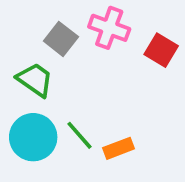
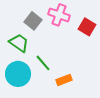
green line: (80, 135) -> (43, 63), moved

